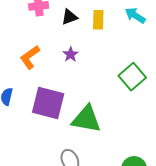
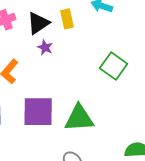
black triangle: (69, 17) -> (38, 23), size x1.4
purple star: (71, 54) -> (45, 47), moved

